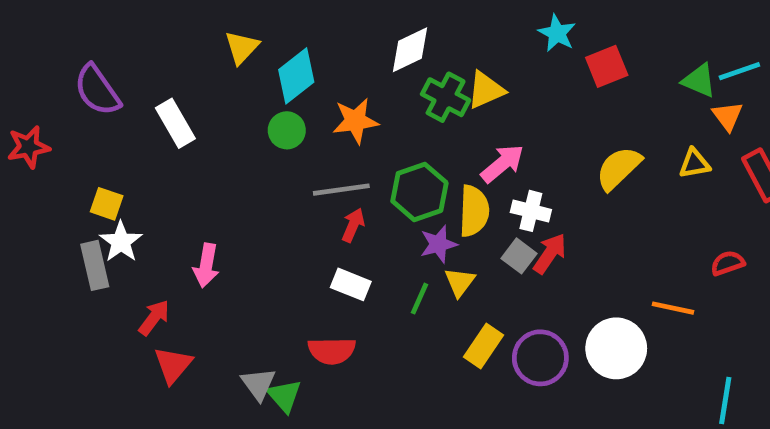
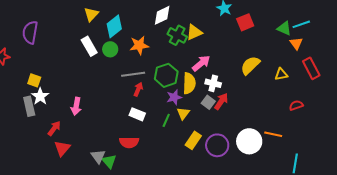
purple semicircle: (97, 90) -> (30, 32), turned 45
white rectangle: (175, 123) -> (89, 46), moved
yellow triangle: (694, 164) -> (281, 74), moved
orange line: (673, 308) -> (273, 134), moved

